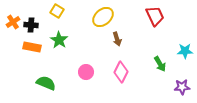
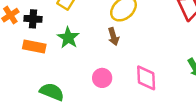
brown arrow: (117, 39) -> (113, 36), moved
pink diamond: (121, 72) -> (146, 78), turned -30

